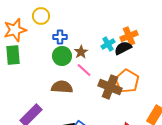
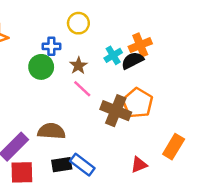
yellow circle: (41, 16) -> (78, 23), moved
green circle: (62, 56) -> (41, 67), moved
brown semicircle: (62, 87) -> (51, 131), moved

